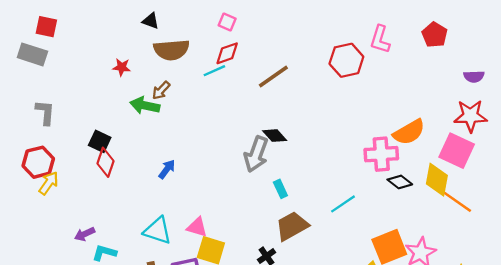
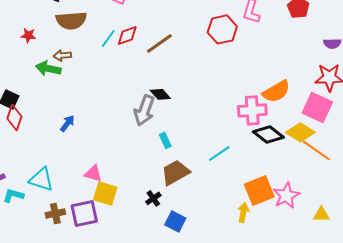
red diamond: (227, 53) -> (127, 35), moved
cyan line: (214, 71) -> (108, 38), turned -30
brown arrow: (161, 90) -> (62, 55), turned 42
yellow diamond: (437, 180) -> (300, 132), turned -68
black diamond: (400, 182) -> (268, 134), size x1.4
cyan triangle: (158, 231) -> (41, 179), moved

